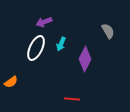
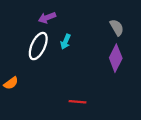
purple diamond: (85, 59) -> (116, 58), moved

